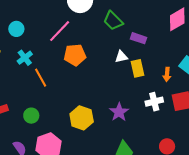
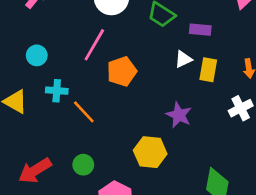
cyan cross: (25, 58) -> (57, 91), turned -35
yellow rectangle: (138, 68) -> (208, 70), turned 36
purple star: (119, 112) -> (179, 115), moved

